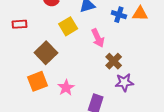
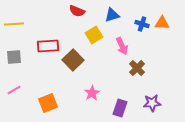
red rectangle: (20, 24) -> (48, 46), moved, size x1.5
orange square: (38, 81) -> (48, 103), moved
purple star: (124, 82) -> (152, 103), moved

